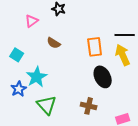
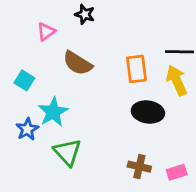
brown semicircle: (54, 43) -> (78, 63), size x1.5
black ellipse: (103, 77) -> (148, 112), turned -55
brown cross: (89, 106) -> (139, 167), moved

